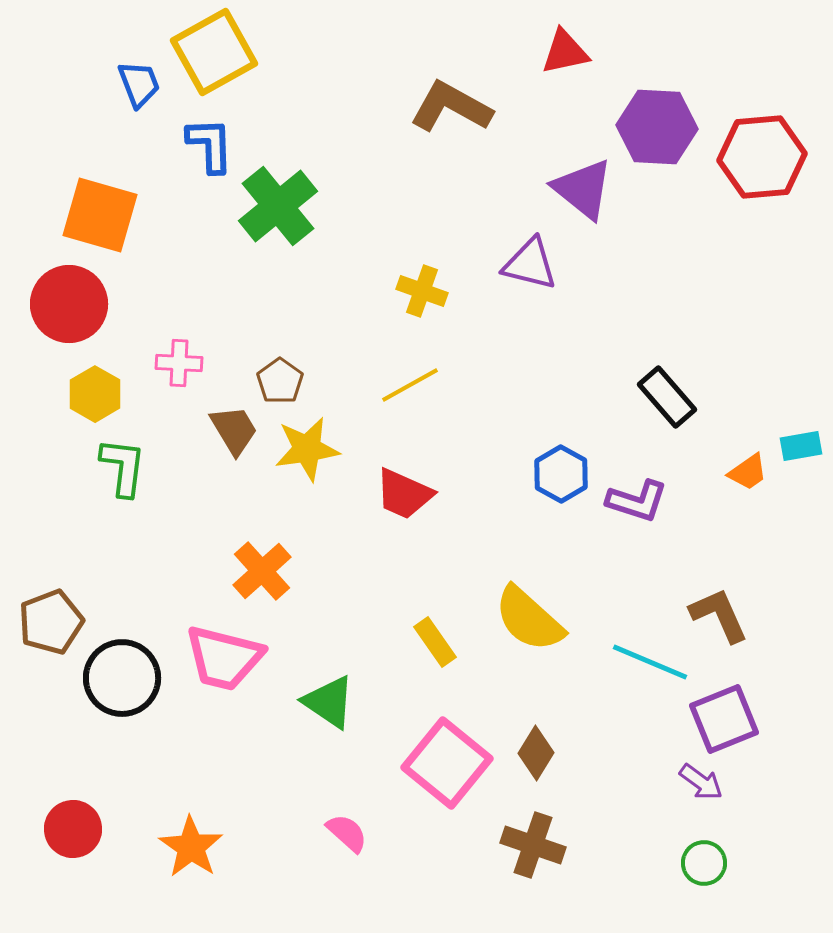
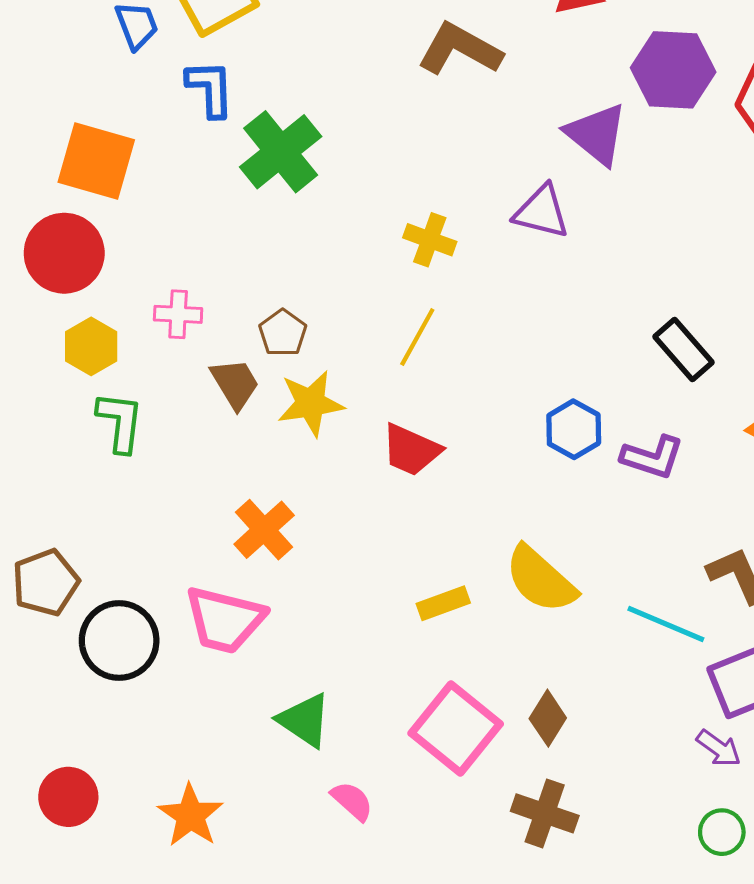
yellow line: (410, 385) -> (417, 337), turned -32
yellow rectangle: (435, 642) -> (443, 603), turned -75
green triangle: (329, 702) -> (304, 720), moved

